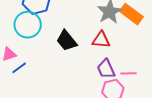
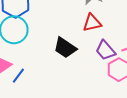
black trapezoid: (67, 41) -> (65, 48), moved

